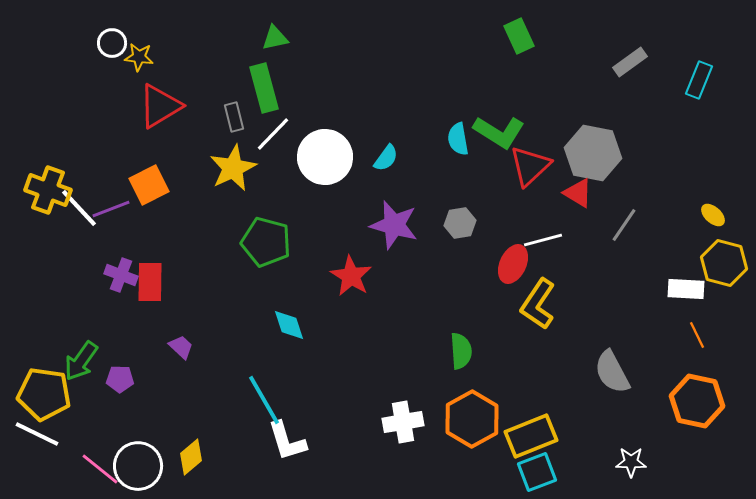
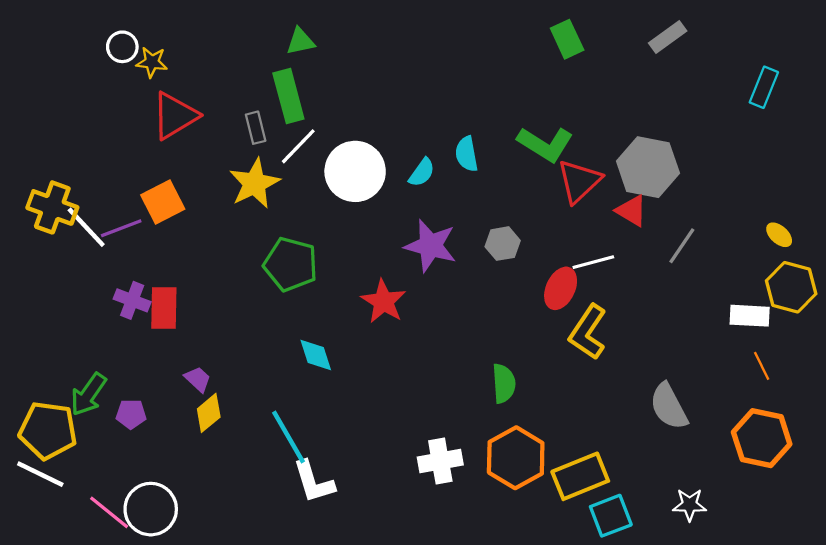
gray rectangle: (630, 62) -> (668, 37), moved
cyan semicircle: (458, 139) -> (467, 154), moved
yellow diamond: (191, 457) -> (209, 413), moved
cyan square: (537, 472) -> (611, 516), moved

